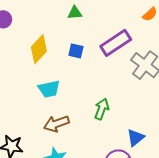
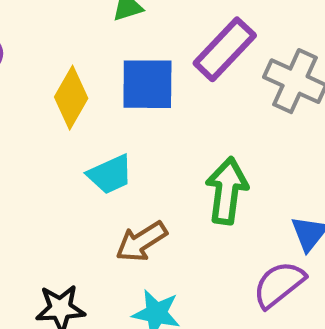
blue square: (76, 51) -> (147, 84), size x1.8
green arrow: (102, 109) -> (227, 191), size x1.4

